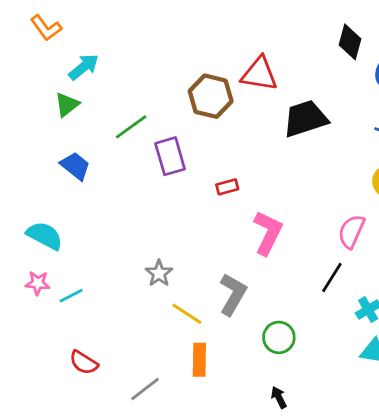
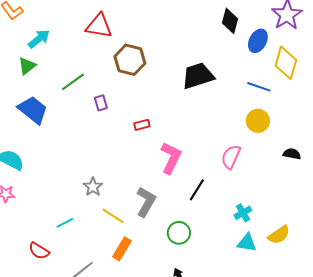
red triangle: (259, 74) -> (99, 26), moved
purple rectangle: (170, 156) -> (101, 103), size x0.6
blue trapezoid: (75, 166) -> (33, 110), size x1.4
black line: (332, 277) -> (197, 190), moved
cyan line: (71, 296) -> (65, 223), moved
orange rectangle: (199, 360) -> (122, 249), turned 30

